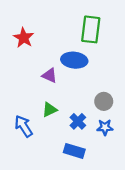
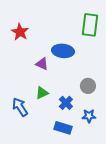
green rectangle: (91, 29) -> (90, 25), moved
blue star: (105, 127) -> (89, 116), moved

